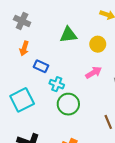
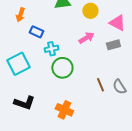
cyan cross: (57, 84) -> (51, 49), turned -32

